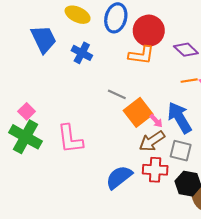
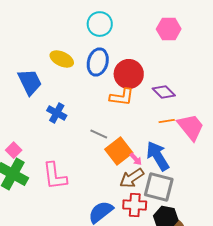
blue cross: (82, 53) -> (57, 113), moved
gray square: (181, 151) -> (159, 187), size x1.4

